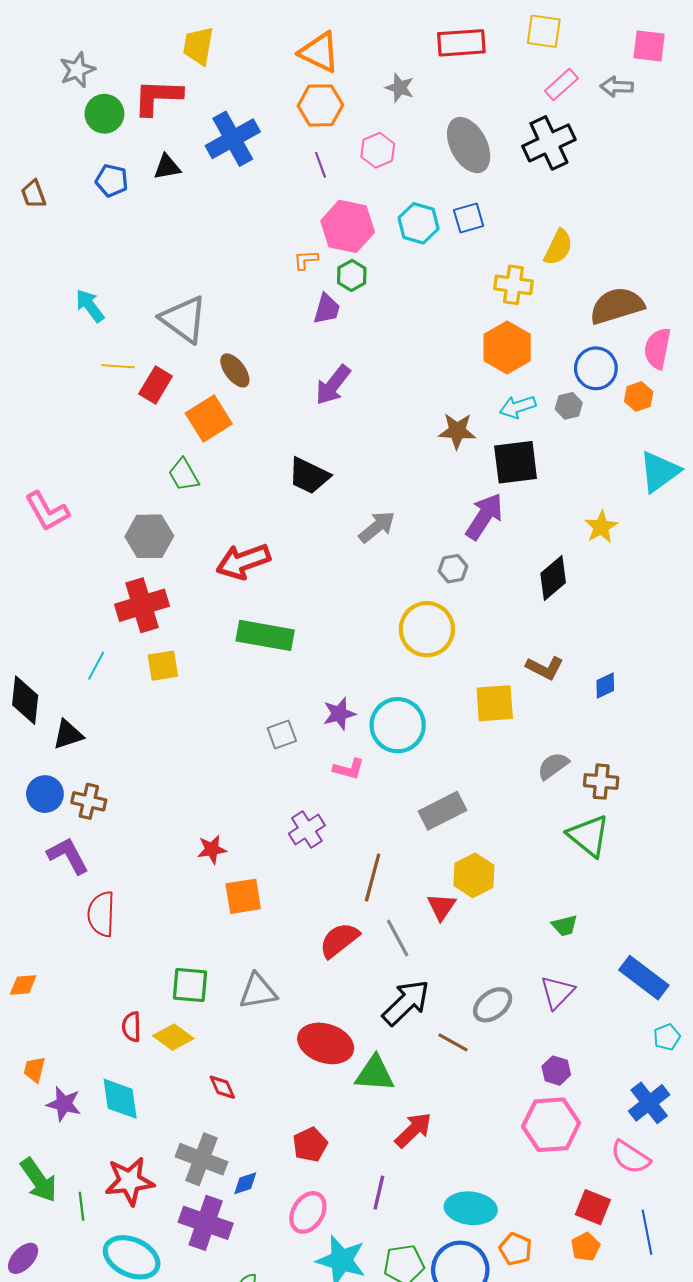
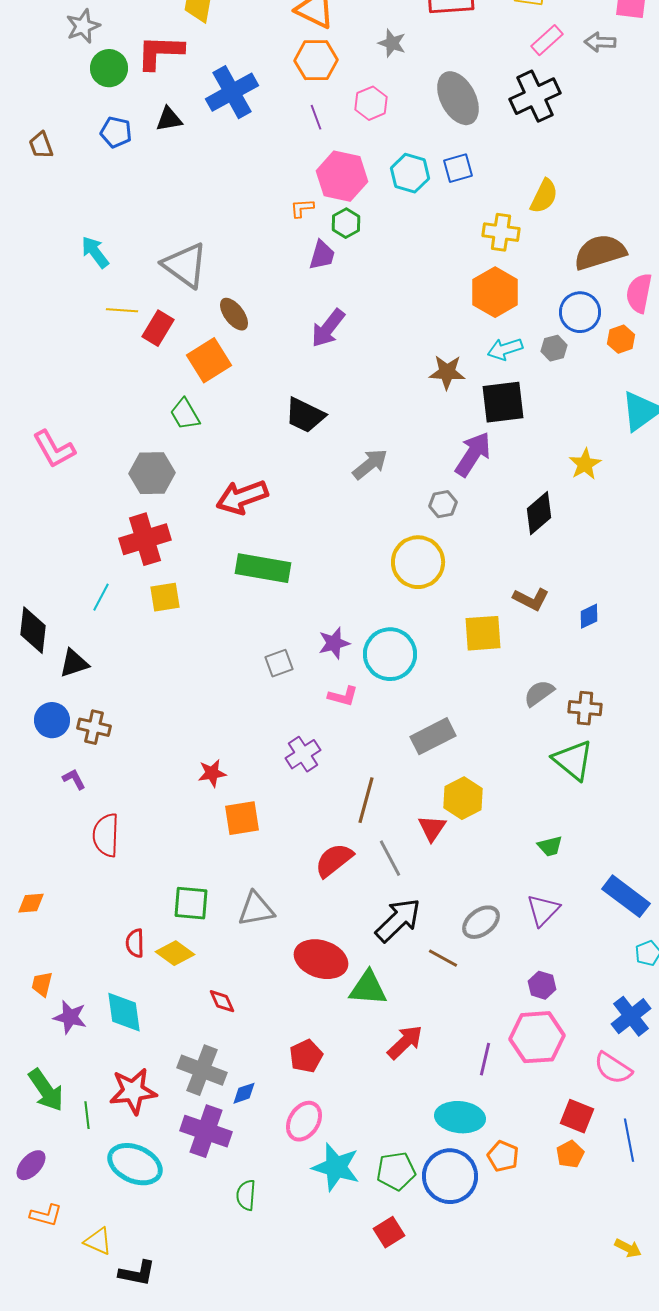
purple L-shape: (68, 856) -> (74, 779), size x0.6
purple line: (379, 1193) -> (485, 1059), moved

